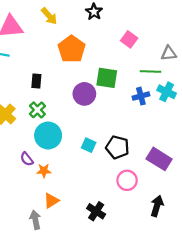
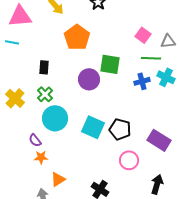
pink square: (129, 39) -> (143, 35), moved
cyan square: (89, 145) -> (93, 127), size x1.6
orange star: (44, 171) -> (41, 157), moved

